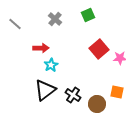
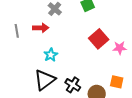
gray line: (15, 24) -> (17, 31), moved, turned 40
red arrow: (41, 48) -> (41, 28), moved

